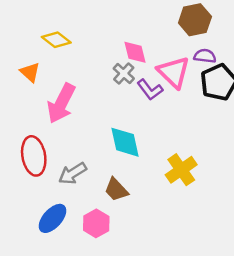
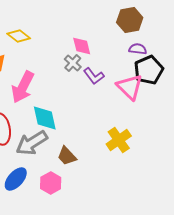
pink triangle: (174, 72) -> (130, 87), moved
cyan diamond: (125, 142) -> (45, 118), moved
gray arrow: (72, 173) -> (32, 143), size x1.4

